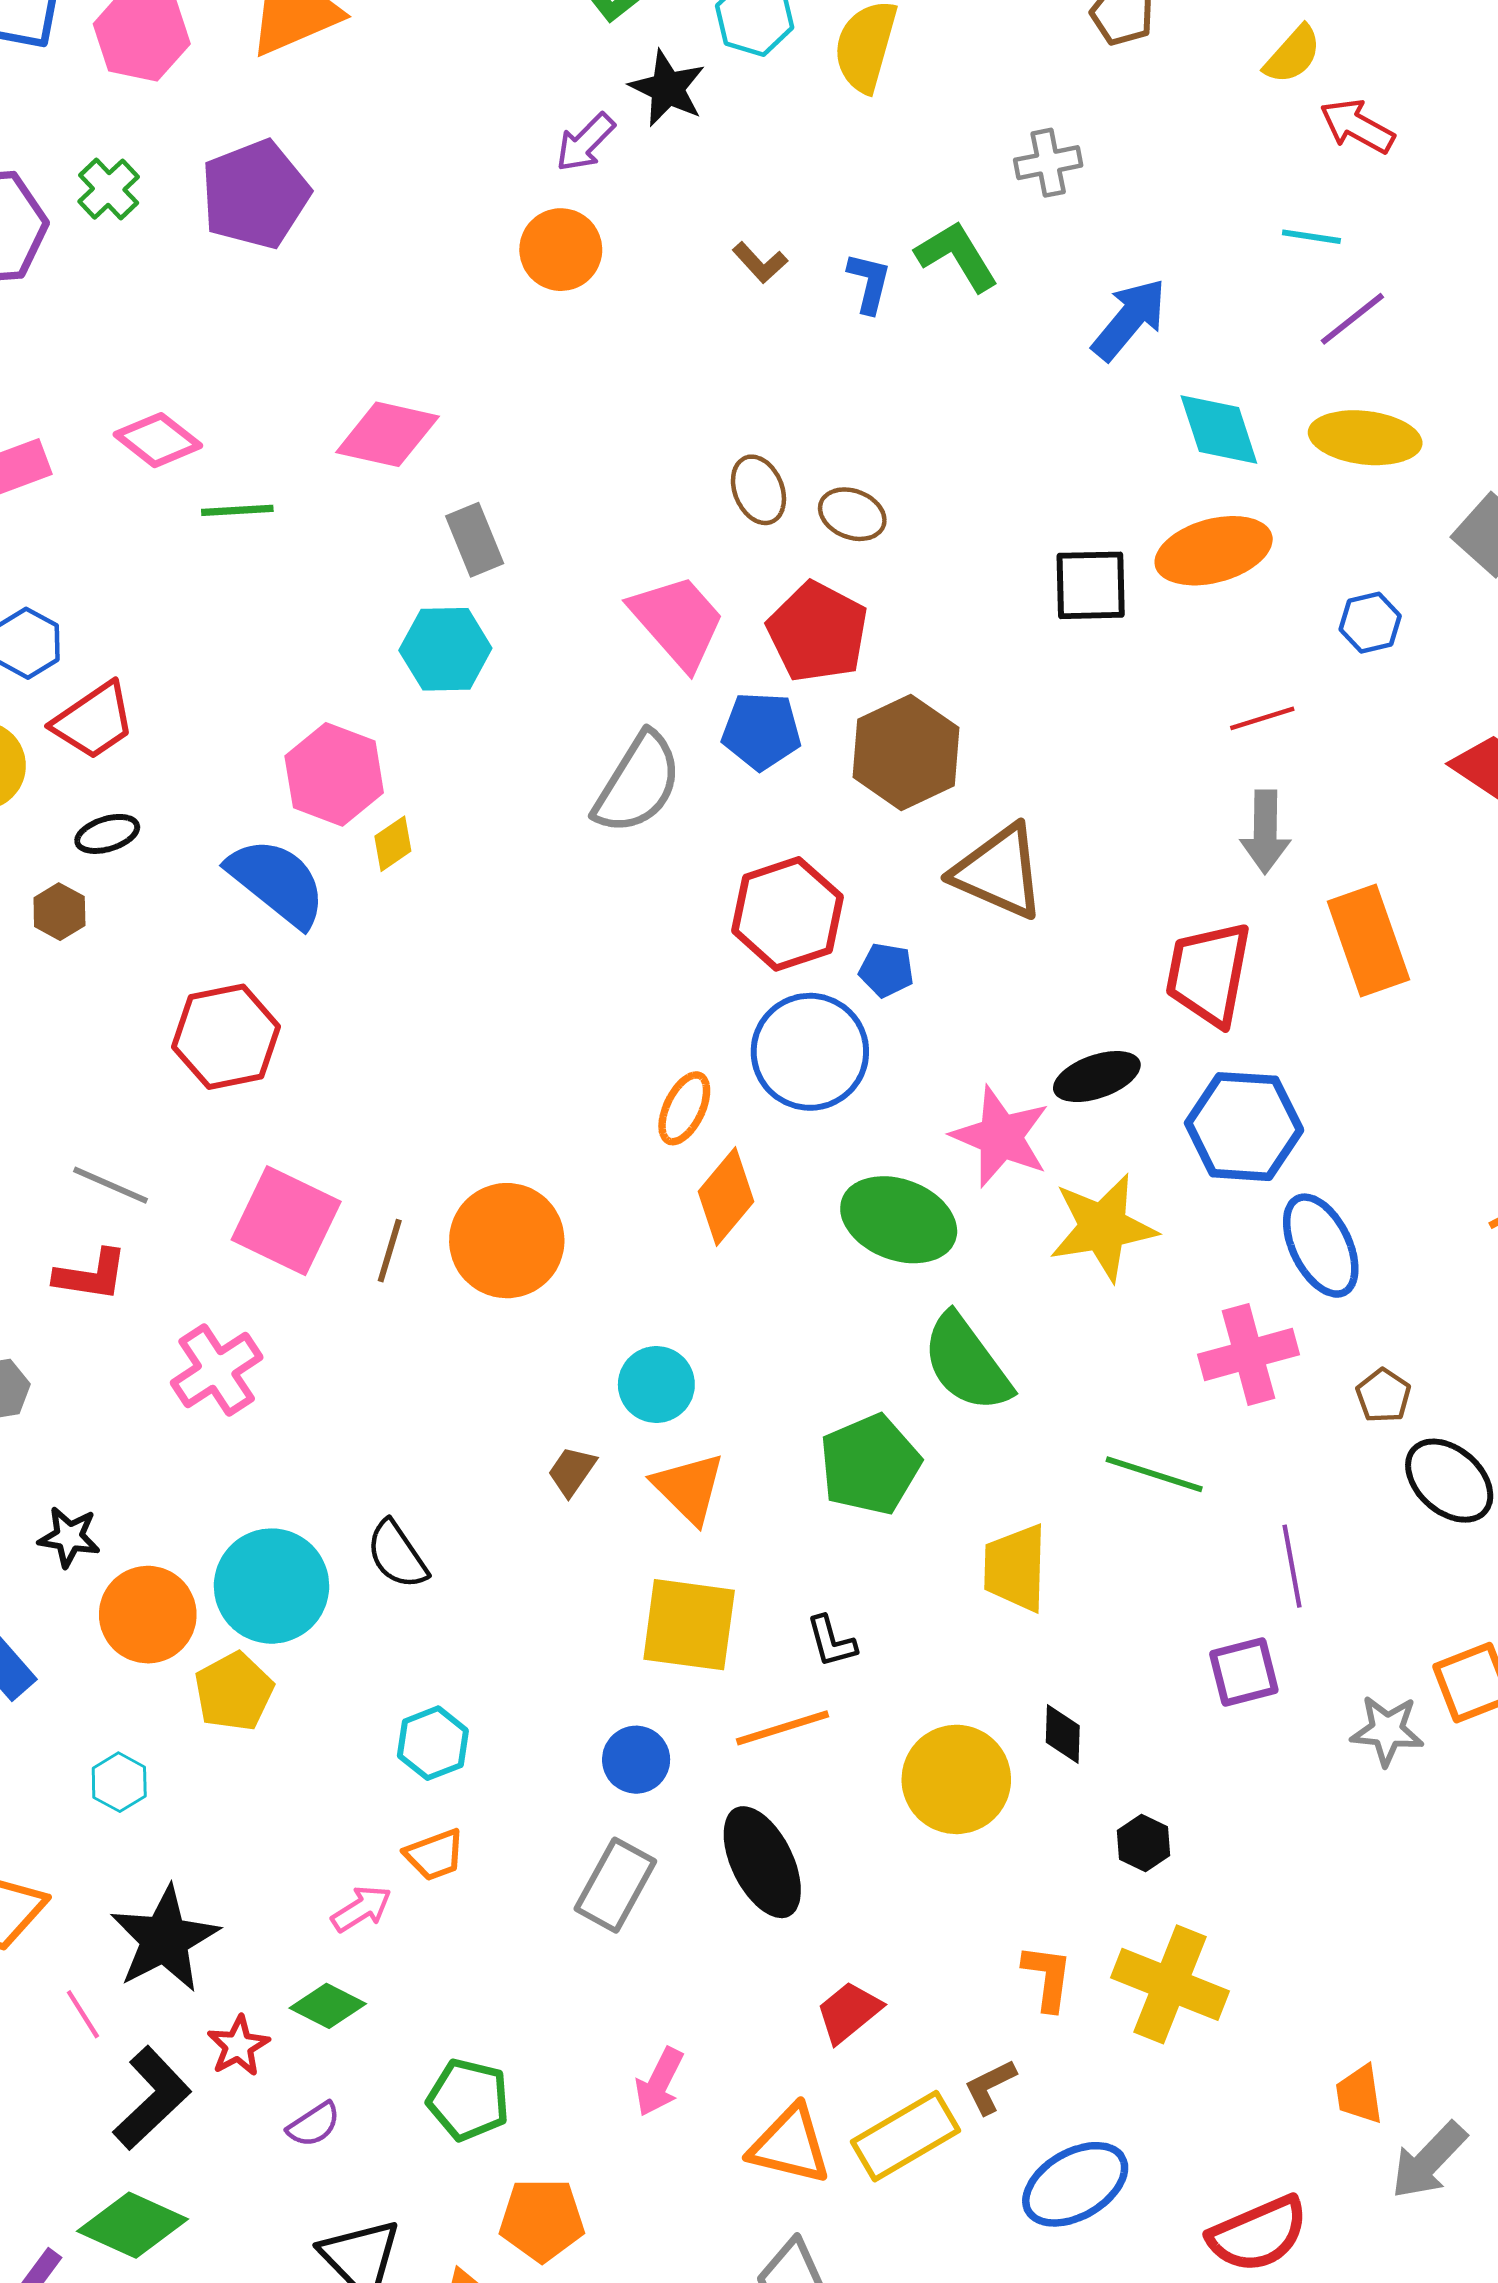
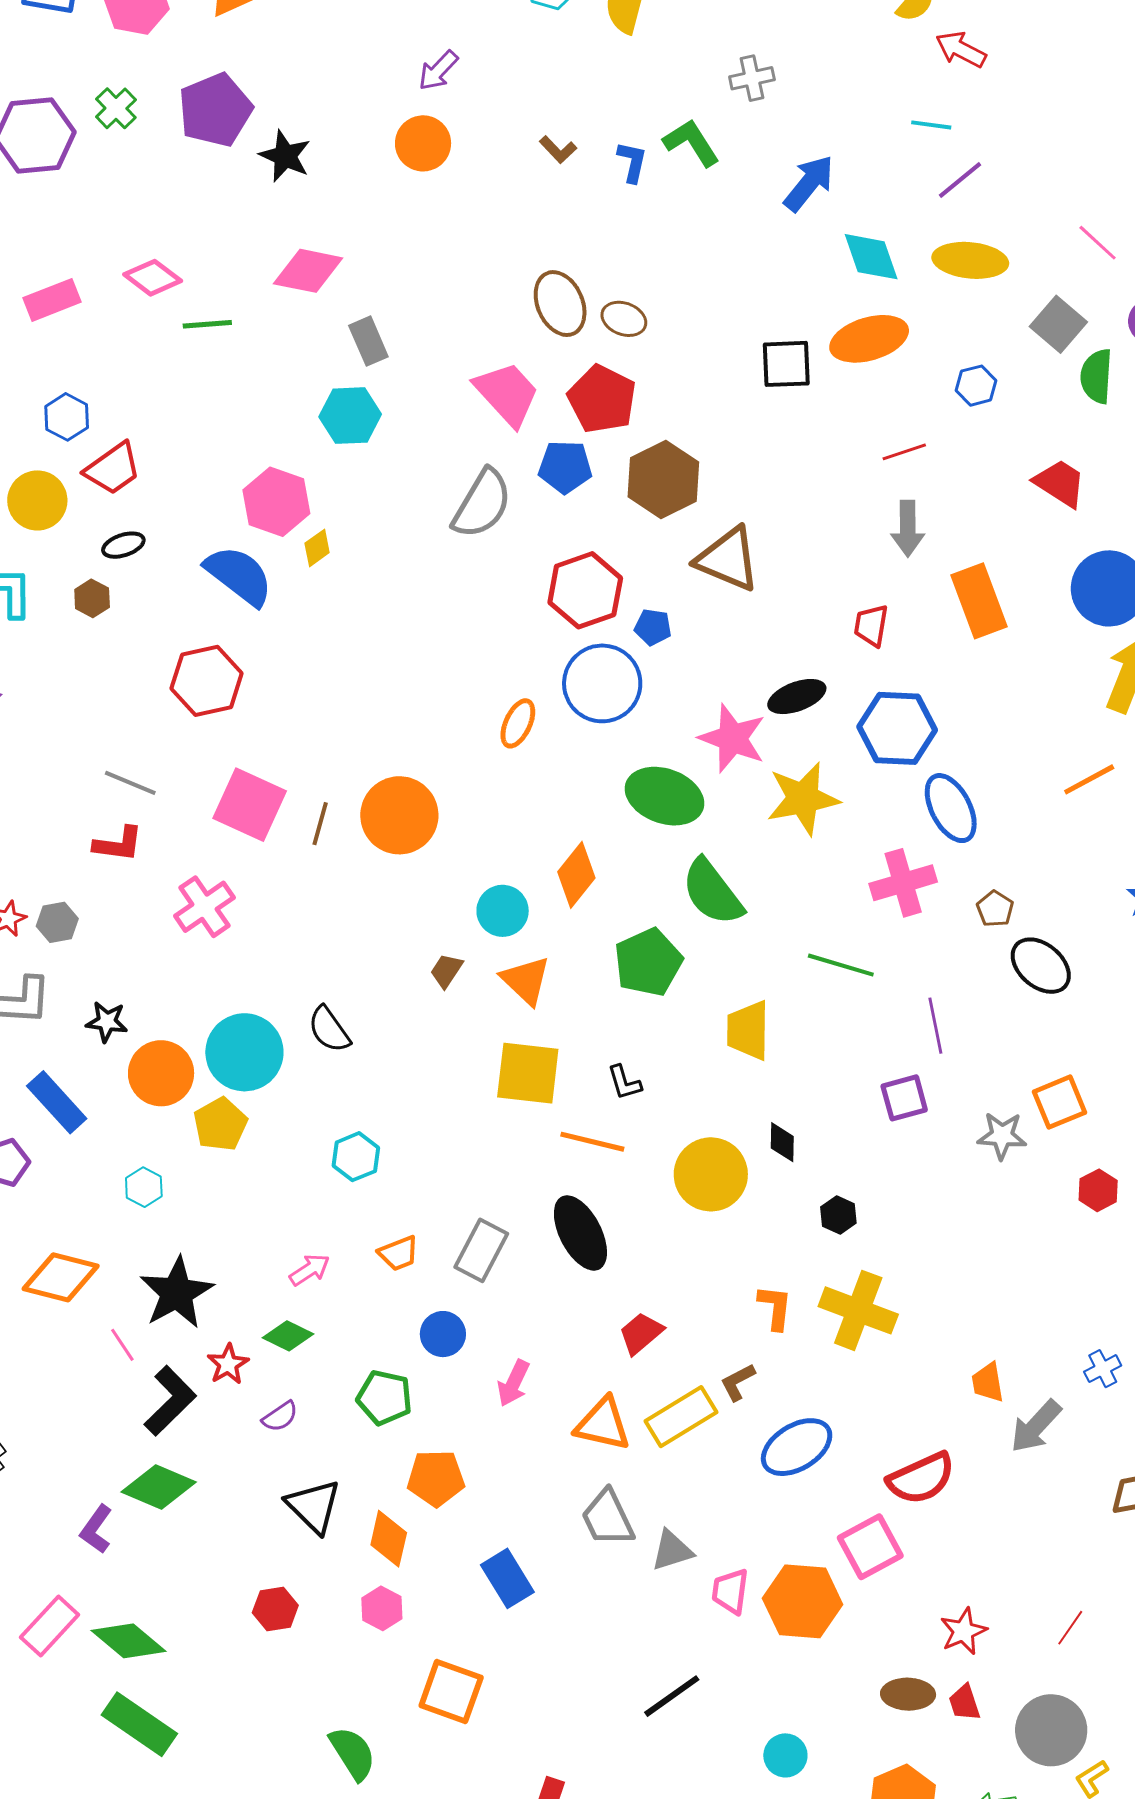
black star: (667, 88) -> (285, 156), moved
brown ellipse: (758, 490) -> (560, 304), size x1.4
red trapezoid: (1208, 974) -> (871, 625), size x0.6
orange diamond: (726, 1196) -> (576, 875), moved
orange line: (783, 1728) -> (592, 1142), turned 32
blue circle: (636, 1760) -> (443, 1334), moved
orange trapezoid: (435, 1855) -> (399, 1253), moved

